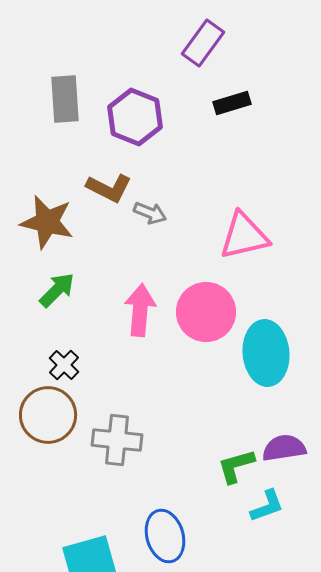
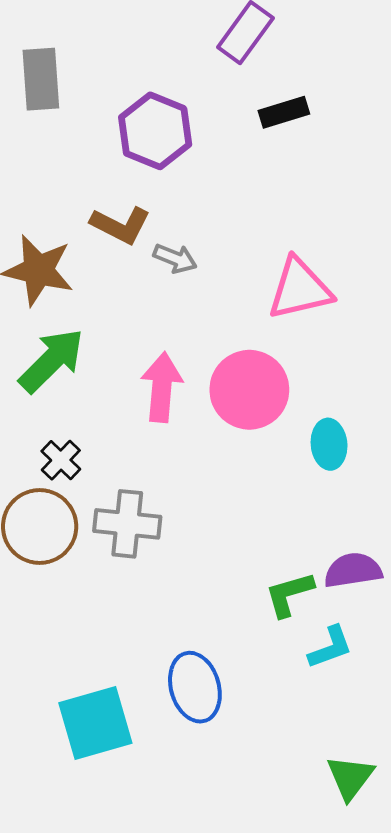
gray rectangle: (65, 99) -> (41, 79), moved
green arrow: (57, 290) -> (52, 361), size x1.4
cyan ellipse: (266, 353) -> (329, 444), size x0.6
gray cross: (117, 440) -> (127, 524), moved

